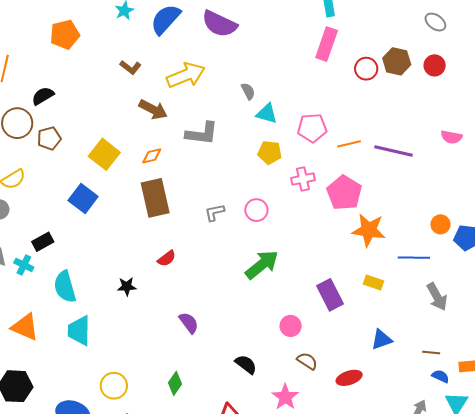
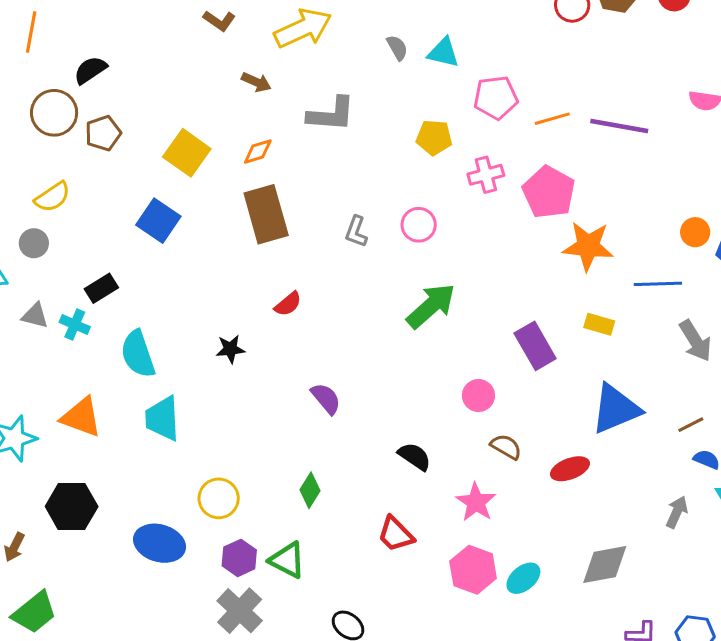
brown arrow: (153, 109) -> (256, 82), size x0.7
cyan triangle: (267, 114) -> (443, 53), moved
gray L-shape: (215, 212) -> (356, 232), turned -55
blue triangle: (382, 339) -> (616, 409), size x1.6
brown line: (431, 352) -> (691, 425), turned -30

